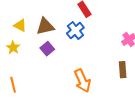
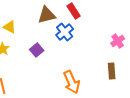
brown triangle: (45, 26) -> (47, 15), moved

